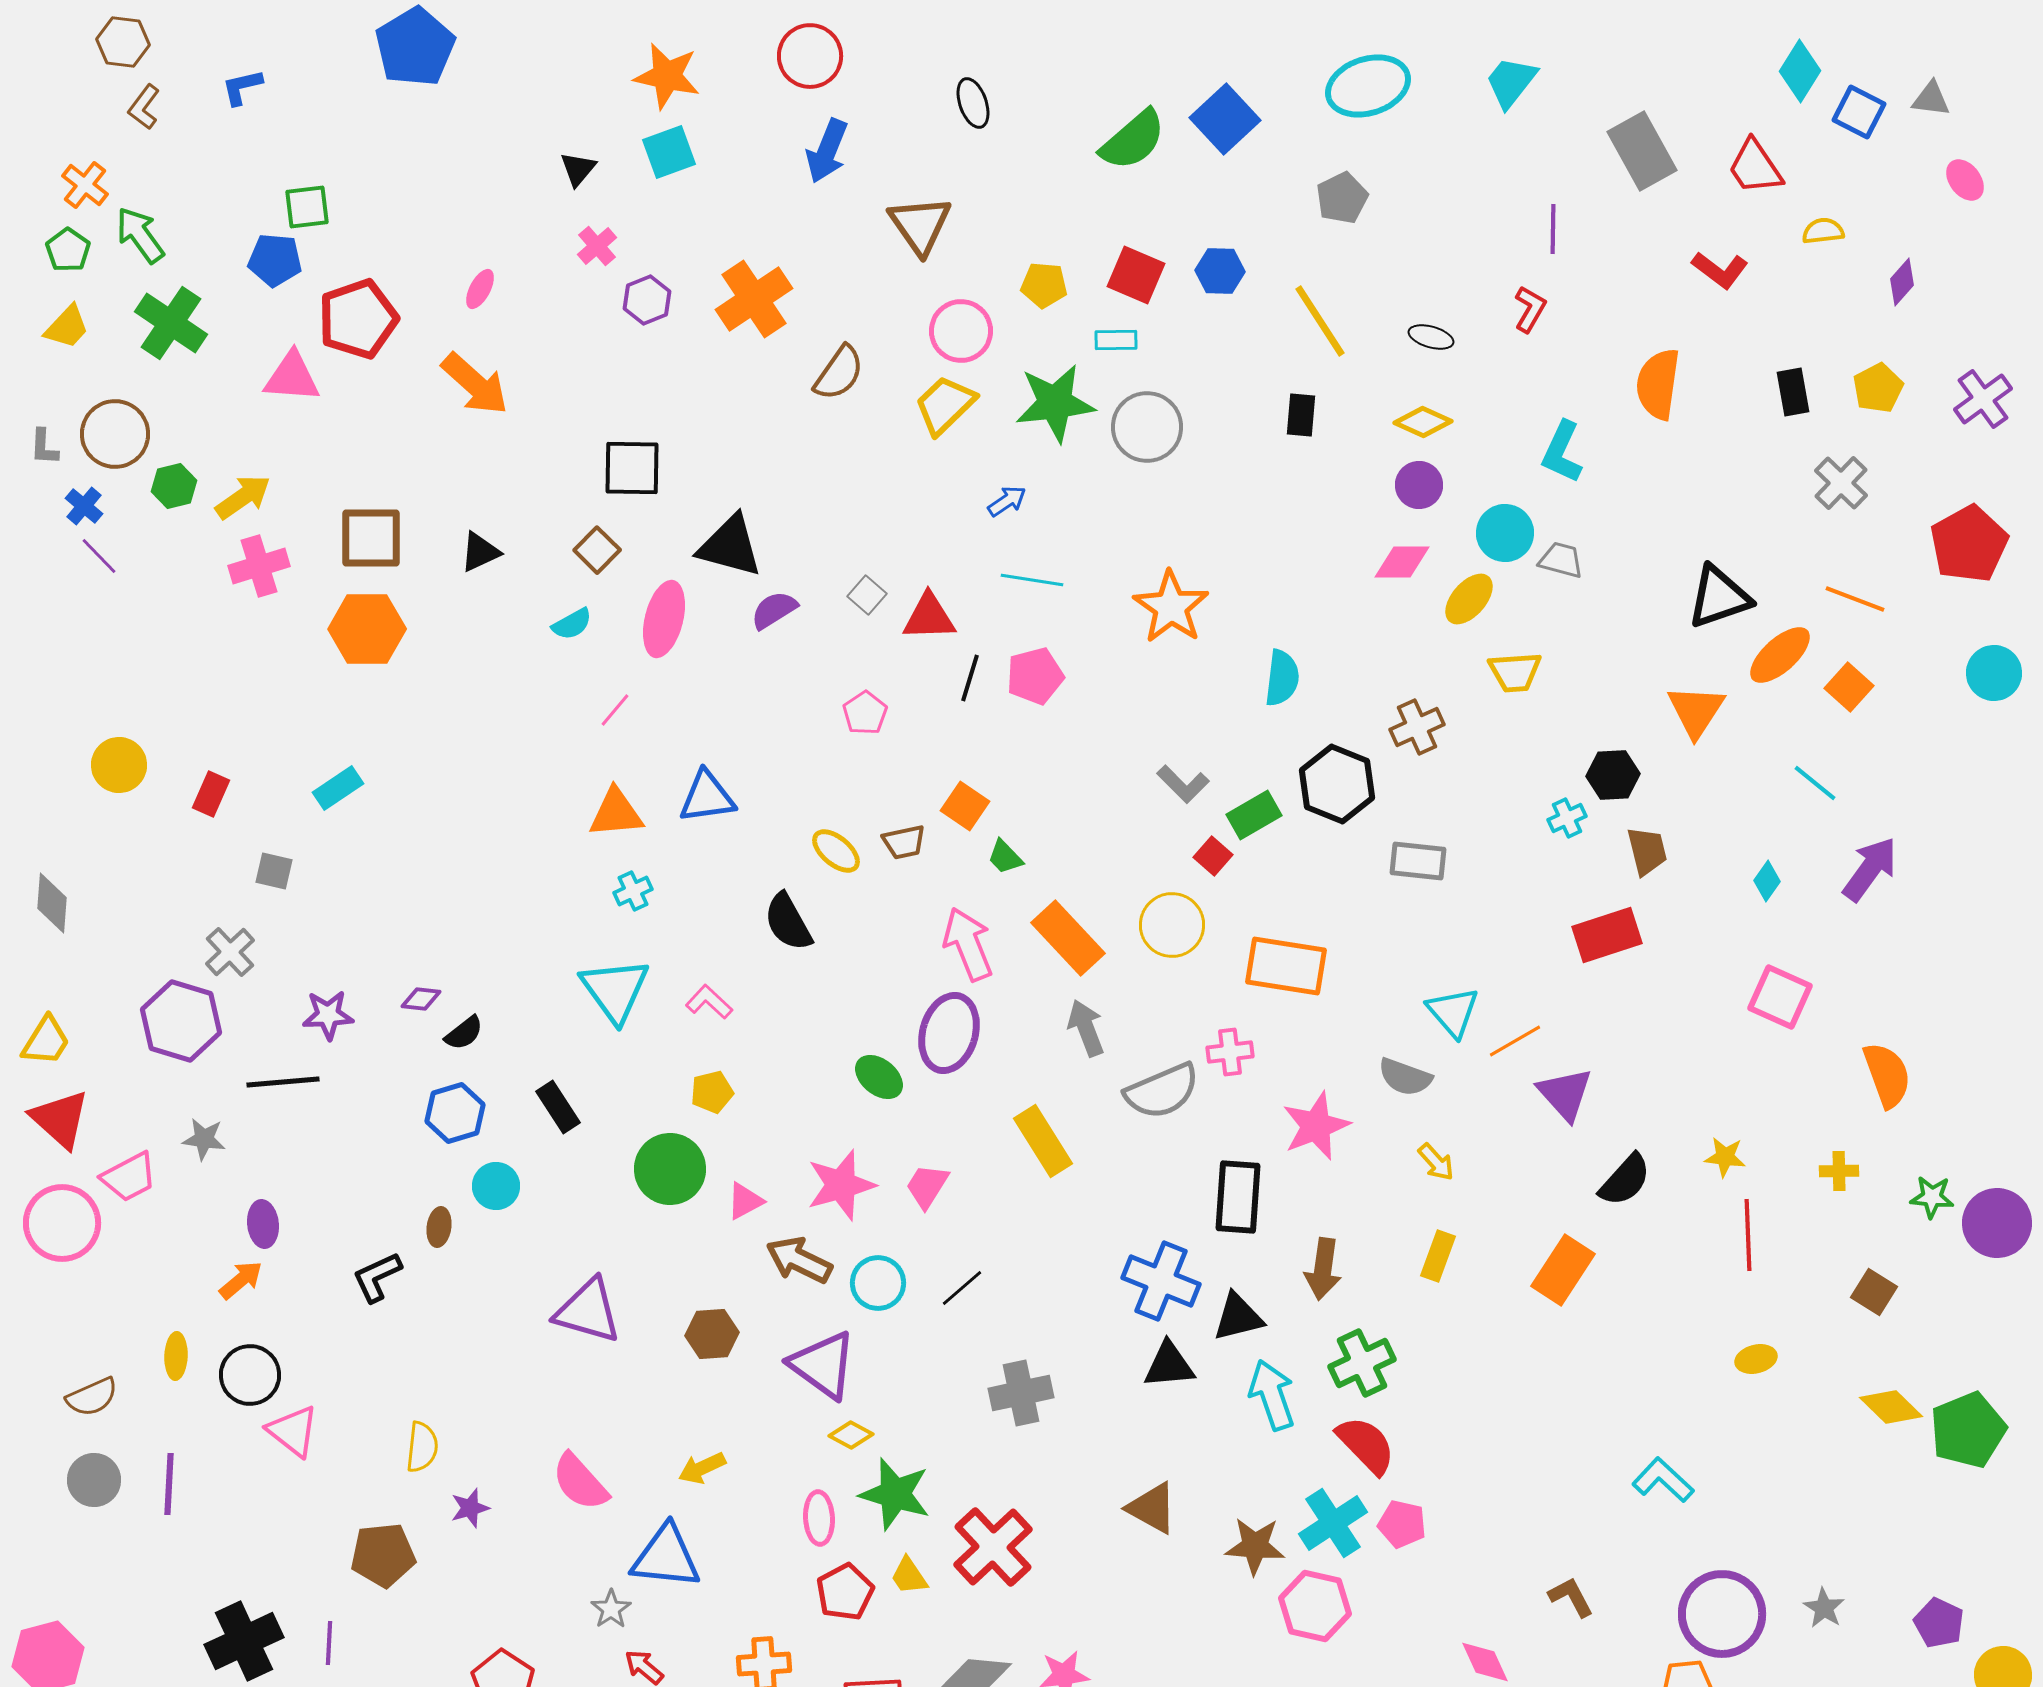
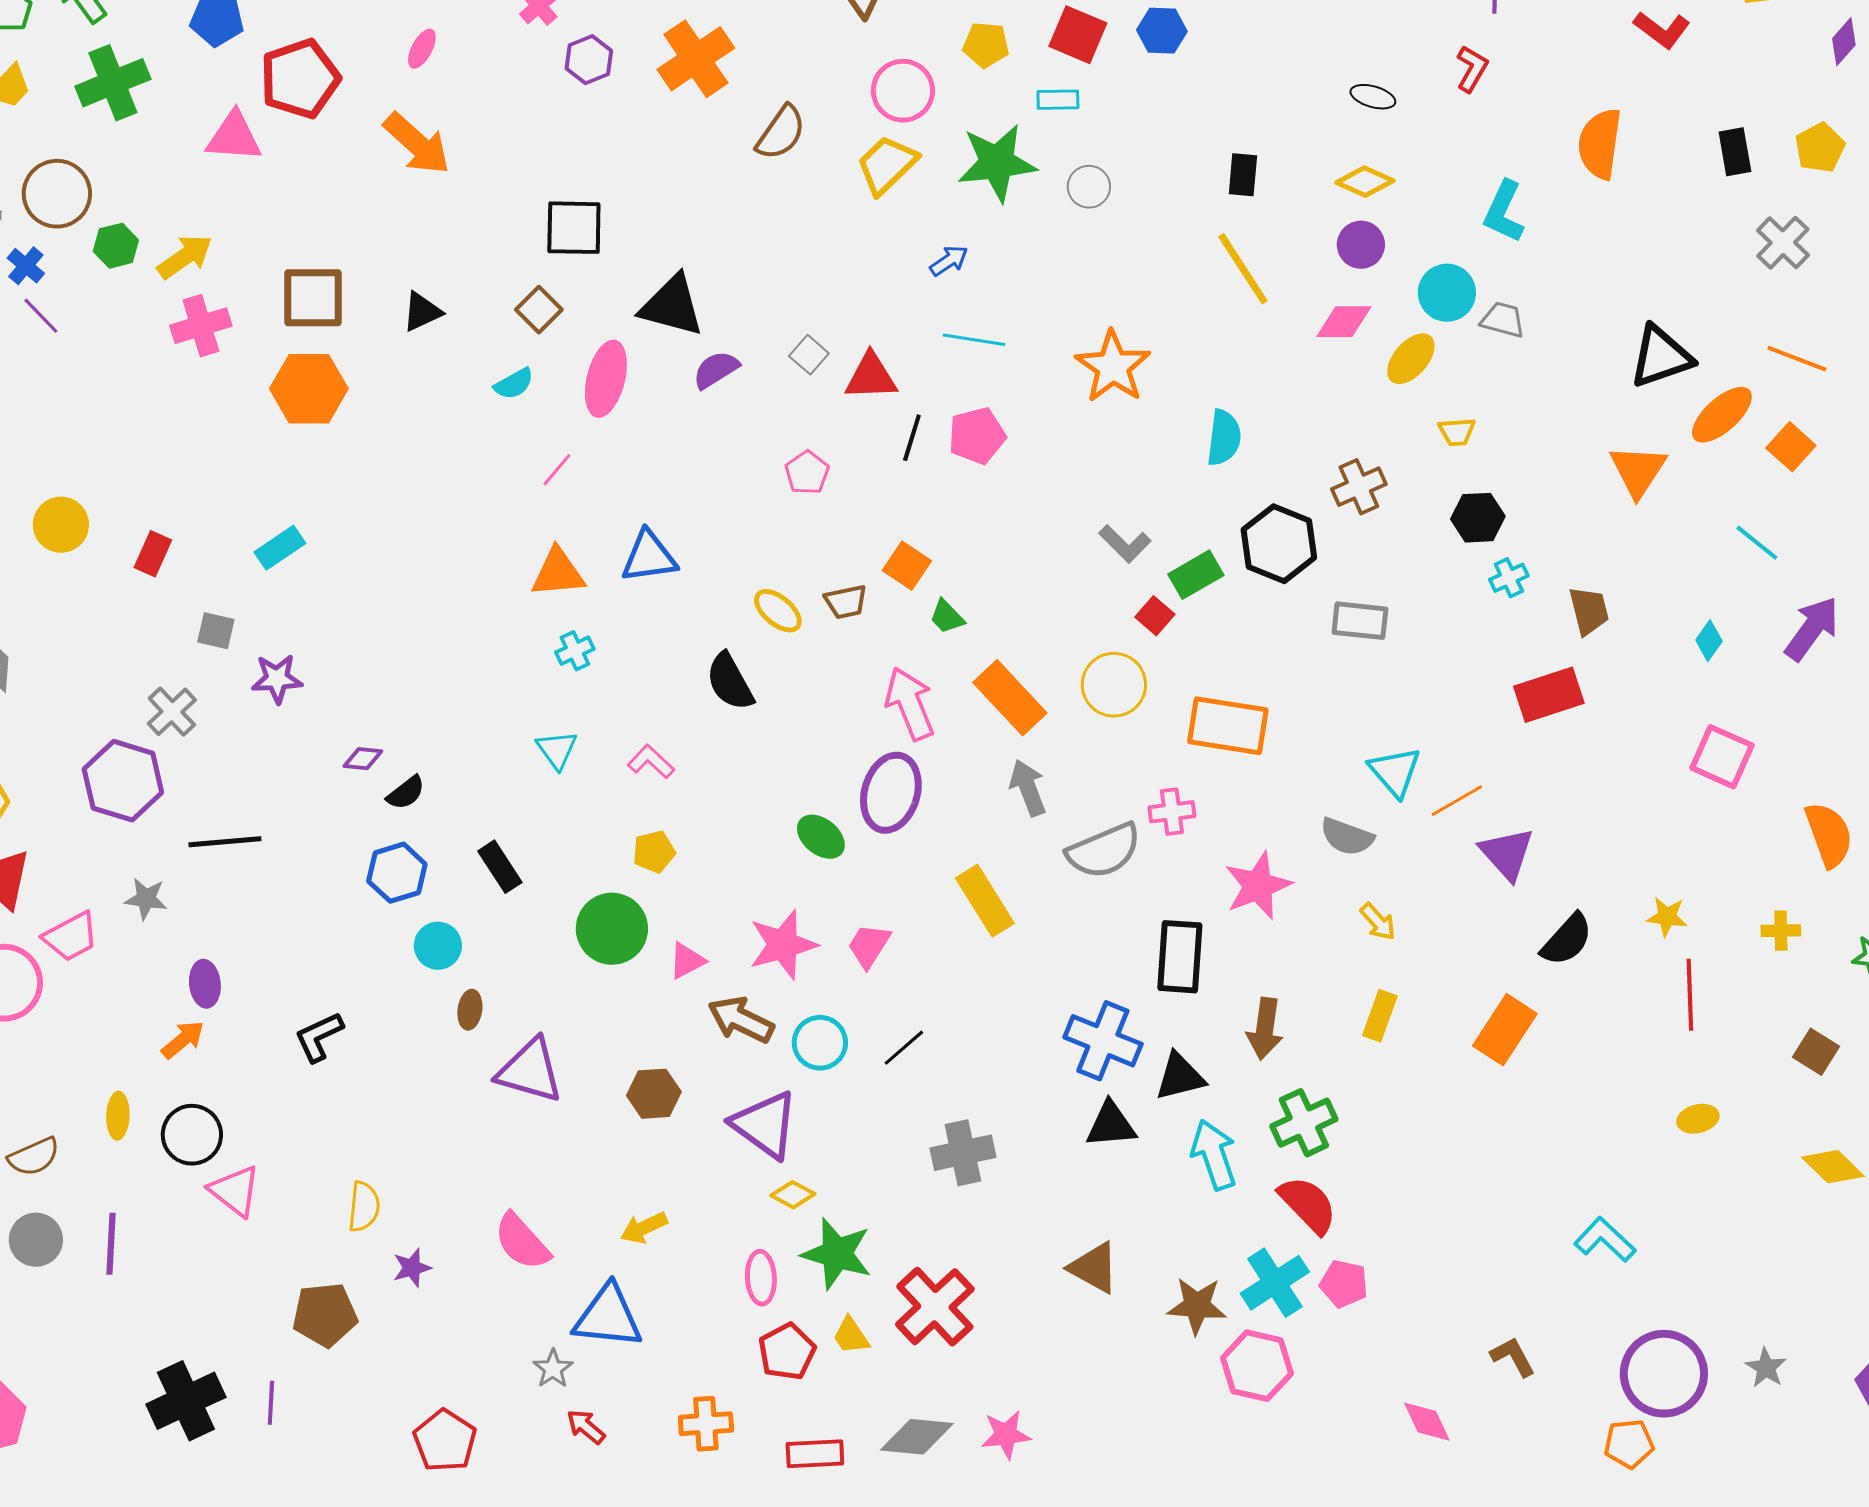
yellow line: (1320, 321) -> (1243, 269), moved
green cross: (171, 323) -> (113, 83), turned 34
gray circle: (1147, 427) -> (1089, 187), size x0.6
yellow trapezoid: (1515, 672) -> (1457, 432), size x0.7
black hexagon: (1613, 775) -> (1478, 518), moved
cyan triangle: (615, 990) -> (557, 750), size x0.6
purple star: (328, 1015) -> (277, 679), moved
brown ellipse: (439, 1227) -> (470, 1010), moved

